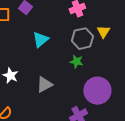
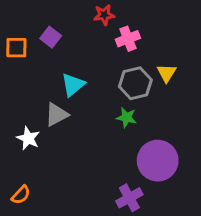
gray triangle: (44, 85) -> (57, 115), moved

